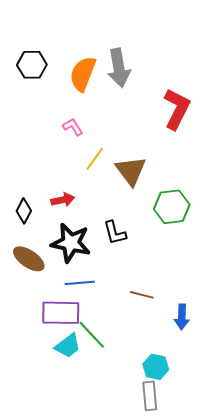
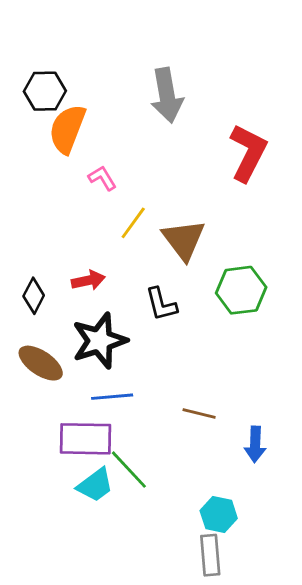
orange semicircle: (83, 74) -> (67, 129), moved
black L-shape: (115, 233) -> (161, 304), moved
black star: (71, 243) -> (100, 341), turned -30

